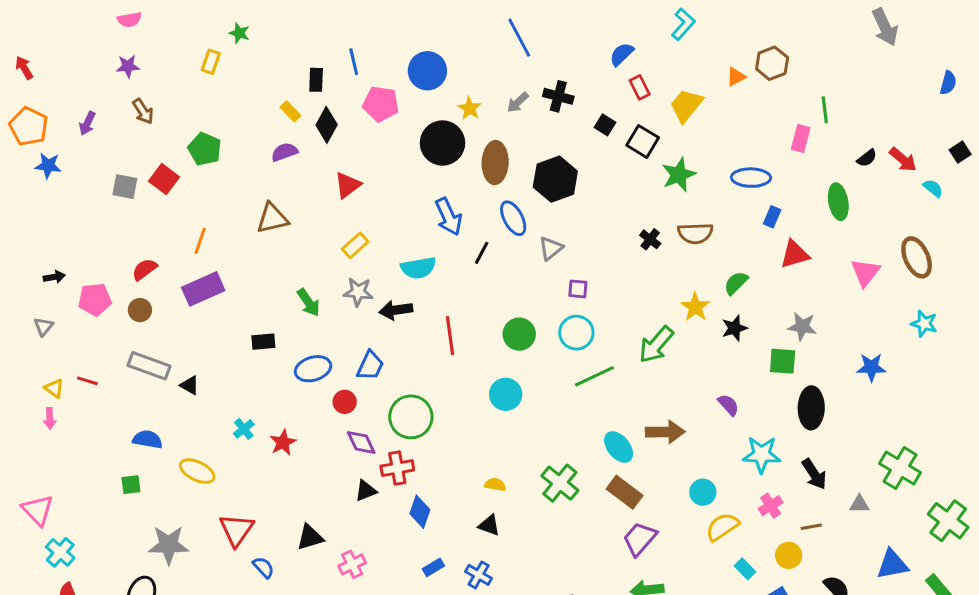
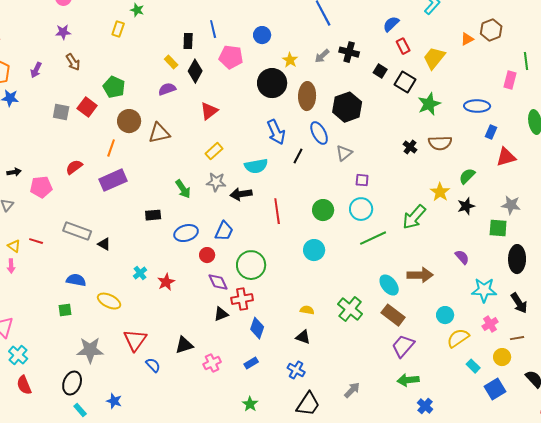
blue circle: (427, 71) -> (262, 35), size x0.7
brown circle: (140, 310) -> (129, 121), moved, size x1.5
blue rectangle: (433, 567) -> (251, 363), moved

